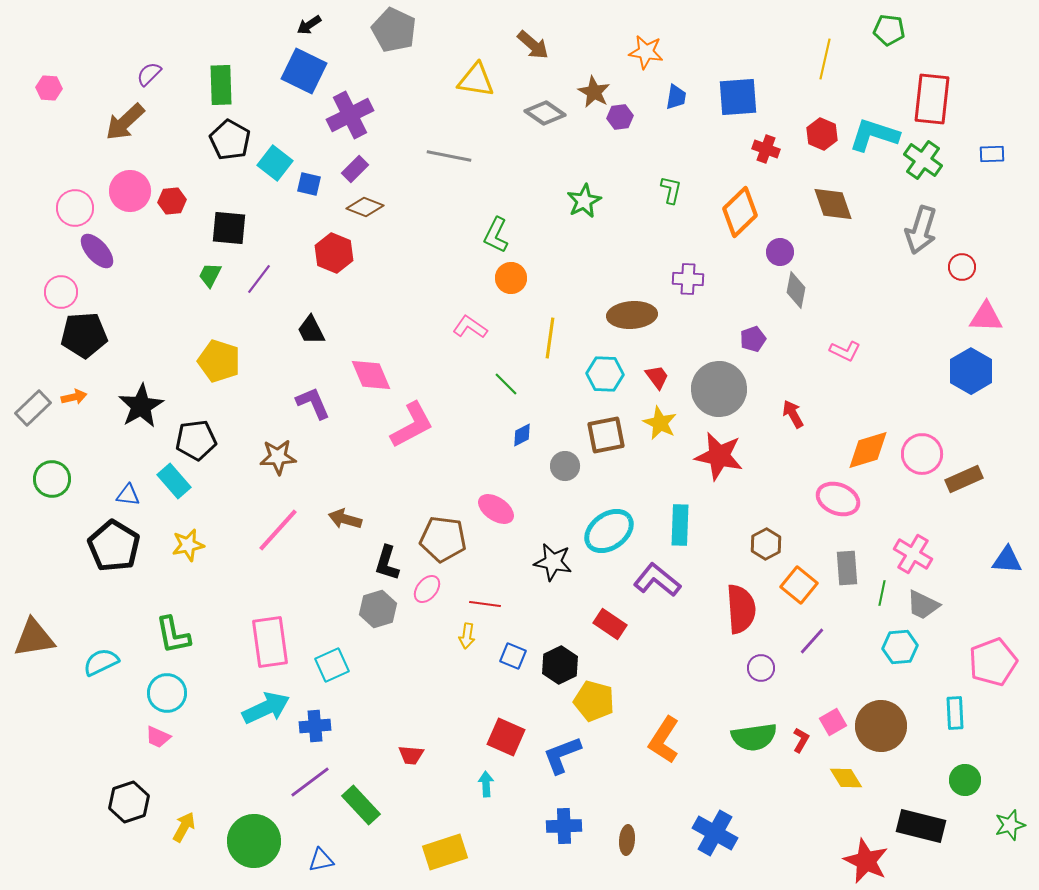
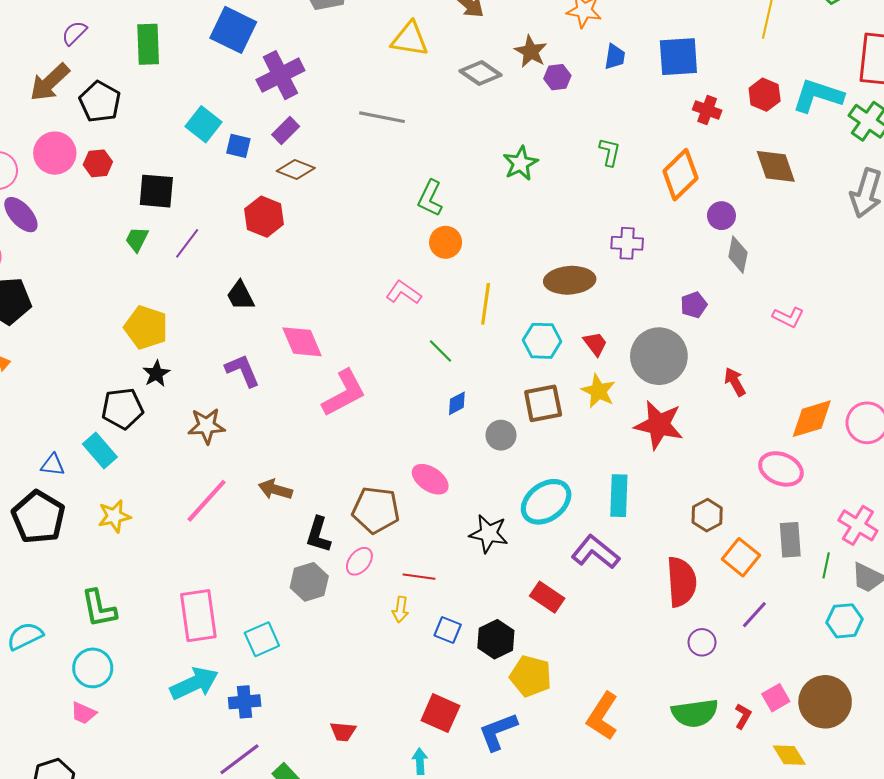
black pentagon: (230, 140) -> (100, 102), moved
black star: (141, 406) -> (156, 374), moved, size x0.6

